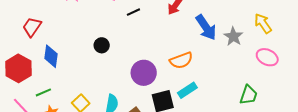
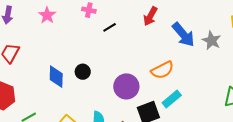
black circle: (102, 45) -> (83, 72), moved
blue diamond: (51, 56) -> (56, 77), moved

